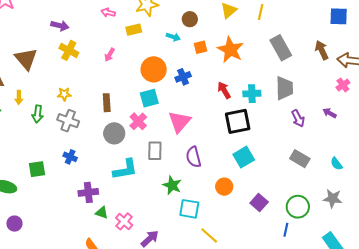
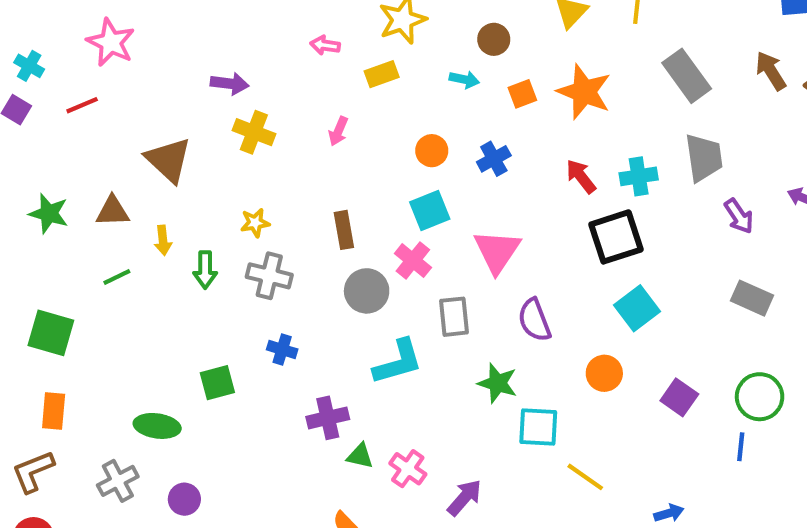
orange circle: (154, 69) -> (432, 151), size x0.6

